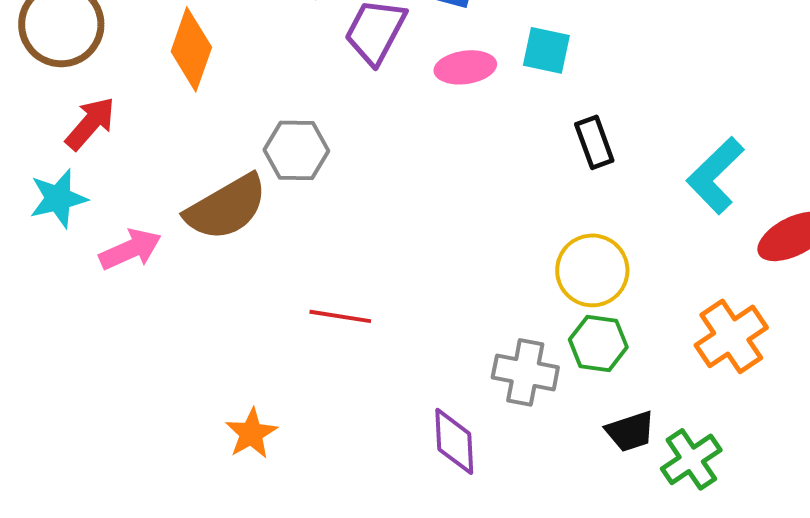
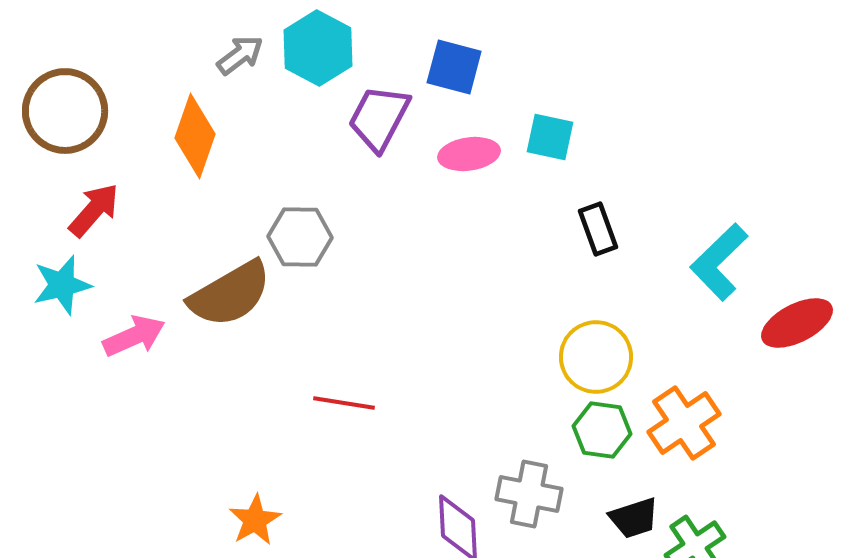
orange cross: (731, 336) -> (684, 423), moved
gray cross: (525, 372) -> (529, 494), moved

